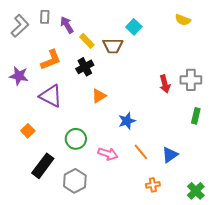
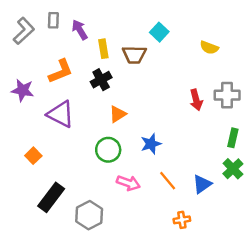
yellow semicircle: (183, 20) -> (209, 48), moved
yellow rectangle: (87, 41) -> (103, 49), turned 35
green circle: (76, 139) -> (108, 150), moved
green cross: (196, 191) -> (233, 169), moved

